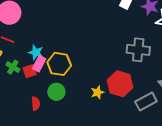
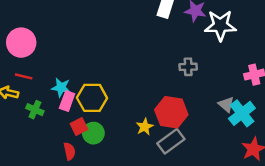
gray cross: (138, 50) -> (188, 67), size x0.6
red square: (30, 71) -> (79, 127), moved
gray rectangle: (146, 101) -> (171, 141), moved

